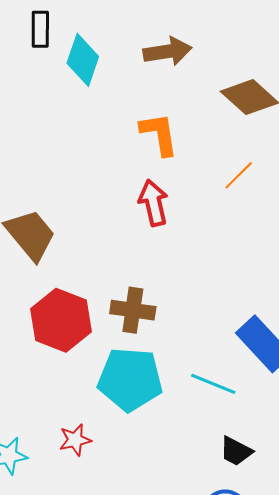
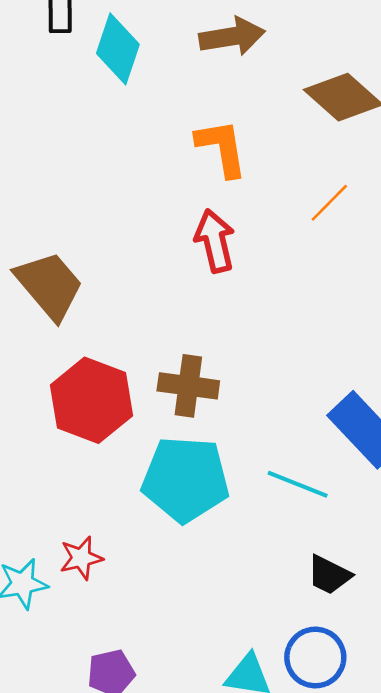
red star: (75, 440) -> (81, 558), moved

